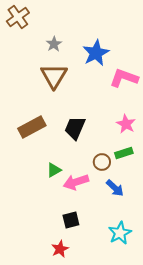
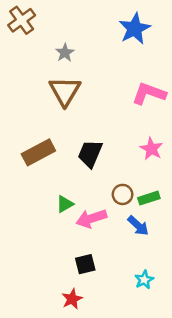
blue star: (96, 53) -> (135, 29), moved
green rectangle: (124, 153) -> (149, 198), moved
cyan star: (120, 233) -> (144, 280), size x0.7

